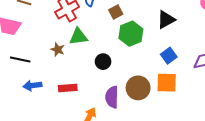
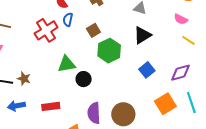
green triangle: (78, 37) -> (66, 64), moved
brown star: (58, 49) -> (24, 79), moved
orange square: (167, 83) -> (165, 104), moved, turned -30
brown circle: (138, 88) -> (123, 114), moved

